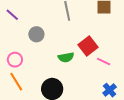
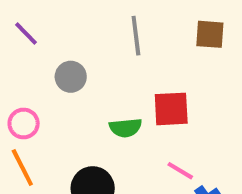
red square: (88, 46) -> (171, 109), turned 30
pink line: (104, 62) -> (180, 171), moved

